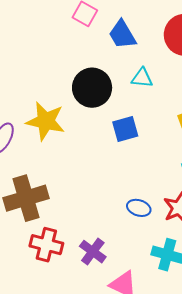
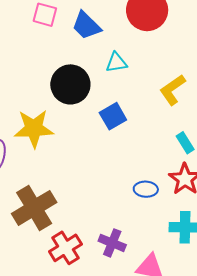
red cross: (46, 245) -> (65, 248), turned -32

